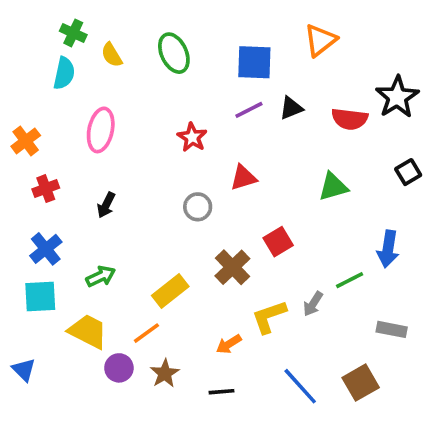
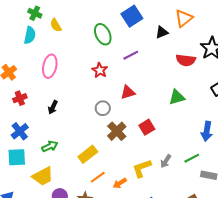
orange triangle: (320, 40) -> (184, 18), moved
green ellipse: (174, 53) -> (103, 34), moved
blue square: (254, 62) -> (132, 16), moved, turned -35
black triangle: (291, 108) -> (162, 32), moved
brown cross: (232, 267) -> (117, 131), moved
green line: (350, 280) -> (192, 158), moved
yellow trapezoid: (88, 331) -> (43, 176), turned 125
orange line: (146, 333) -> (98, 177), moved

